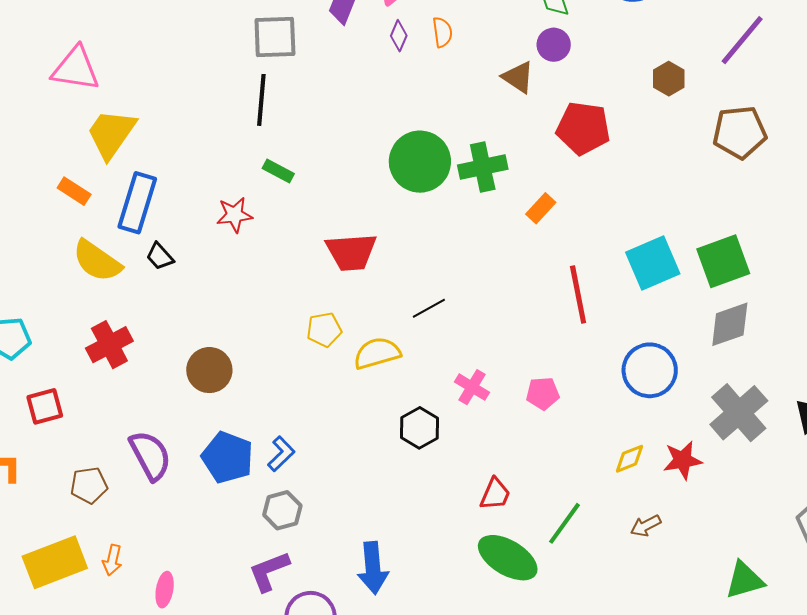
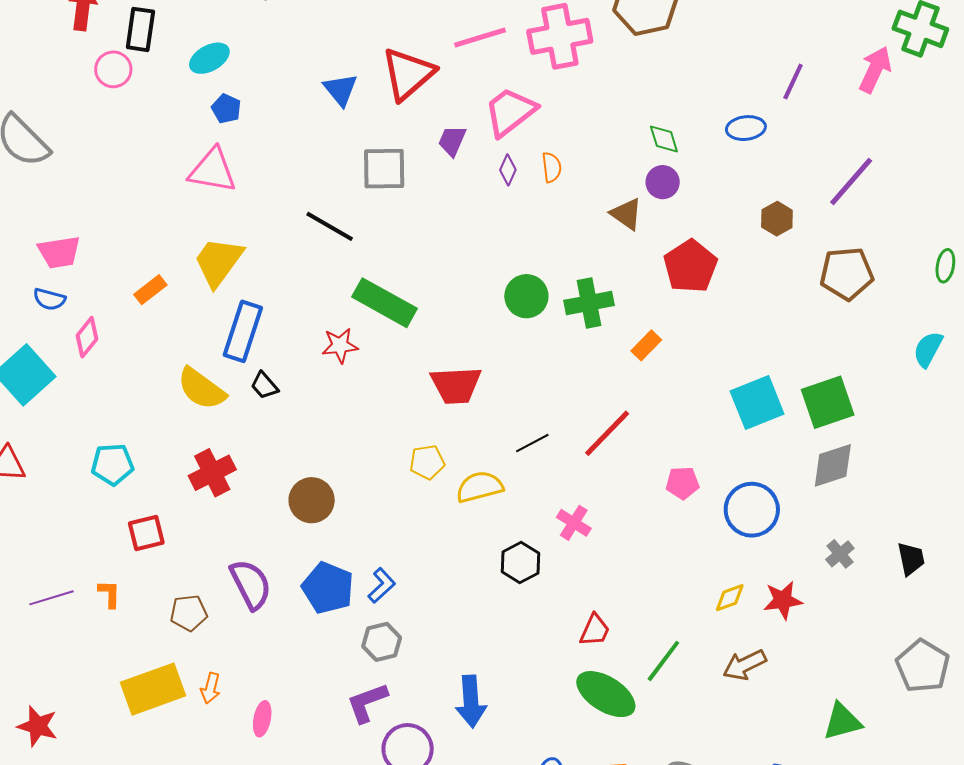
pink triangle: (76, 69) -> (213, 170), moved
black line: (261, 100) -> (330, 226), moved, turned -66
red pentagon: (583, 128) -> (690, 266), turned 30
green circle: (420, 162) -> (526, 296), size x0.7
green rectangle: (278, 171) -> (385, 303), size x2.0
orange rectangle: (74, 191) -> (150, 290), moved, turned -72
red line: (578, 295) -> (607, 433), moved, turned 54
pink pentagon: (543, 393) -> (683, 483), moved
gray cross: (739, 413) -> (840, 554), size x0.5
brown arrow: (646, 526) -> (745, 665), size x1.4

